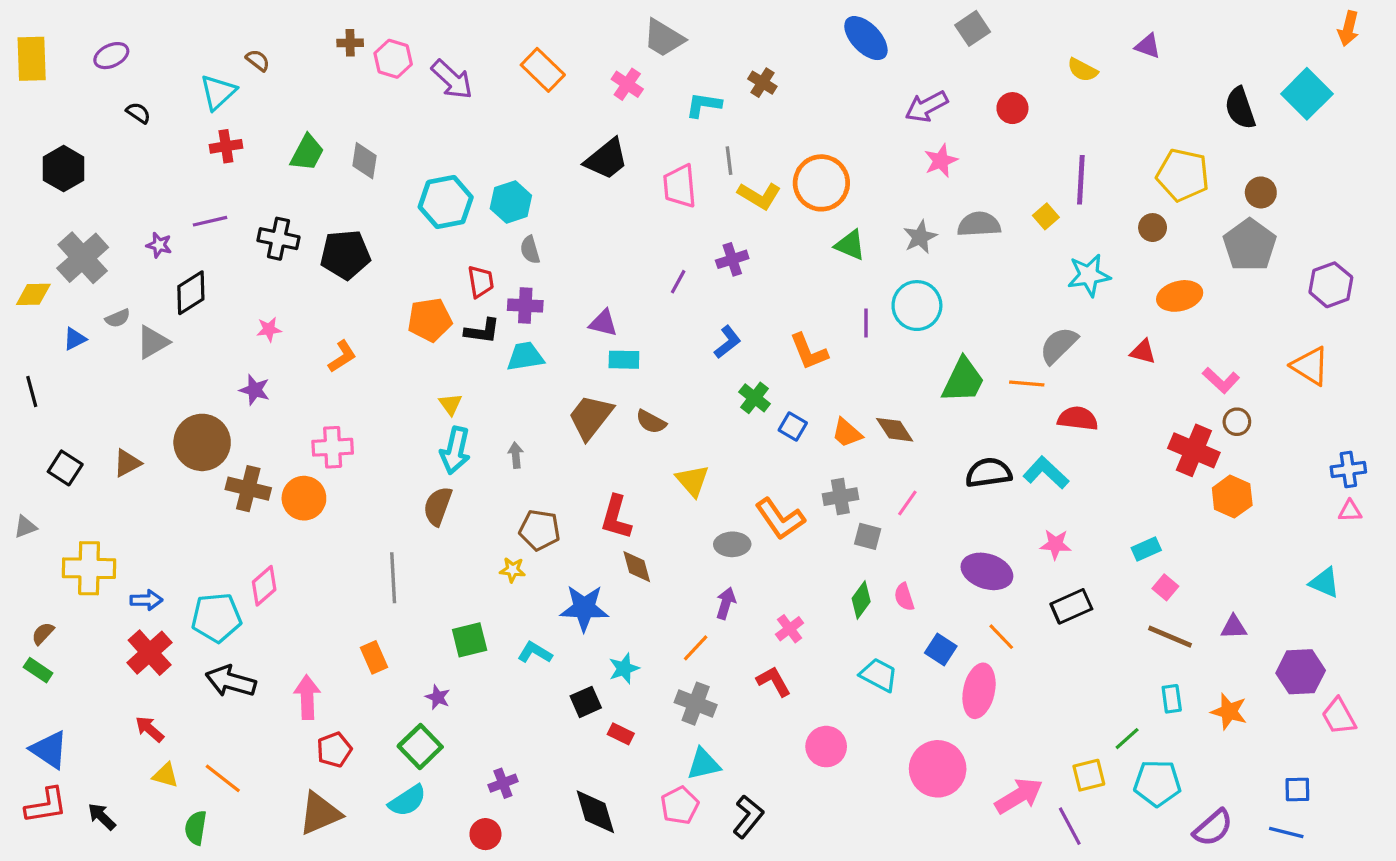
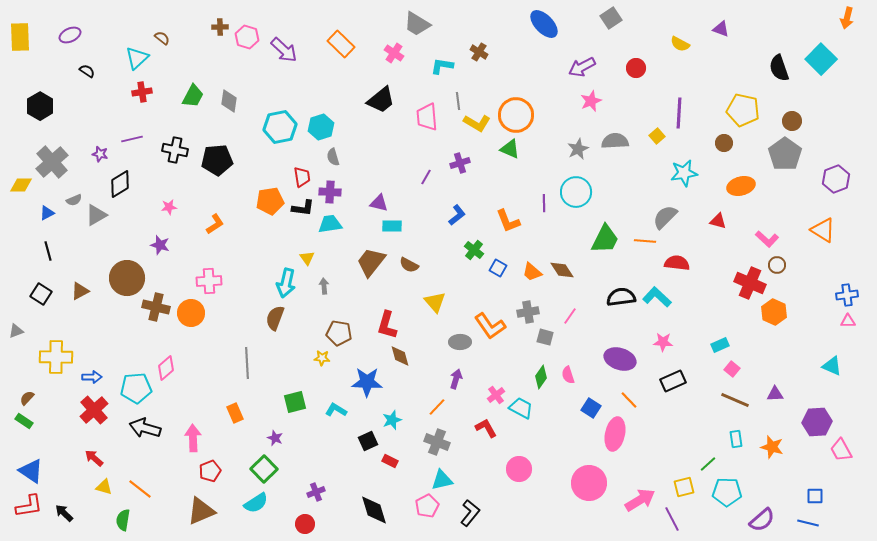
green triangle: (850, 245) -> (510, 149), moved
black line: (32, 391) -> (48, 251), moved
yellow triangle: (450, 404) -> (307, 258), moved
cyan trapezoid: (879, 675) -> (521, 408), moved

